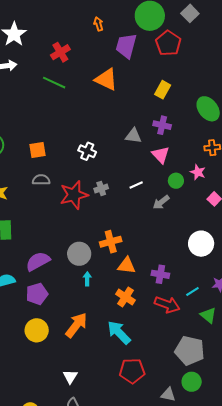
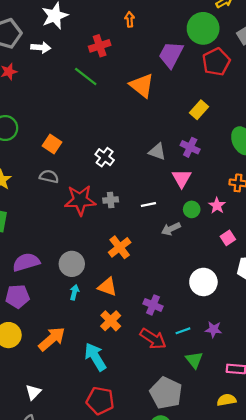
orange arrow: (98, 24) -> (130, 19), moved
orange square: (37, 150) -> (52, 144), turned 30
orange cross: (111, 242) -> (120, 247), moved, turned -35
orange triangle: (127, 265) -> (107, 287), moved

